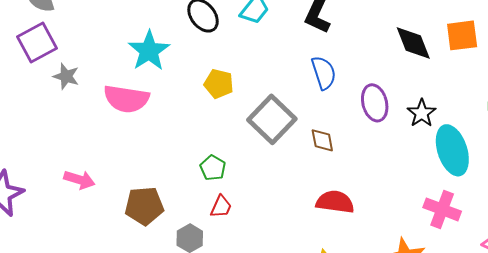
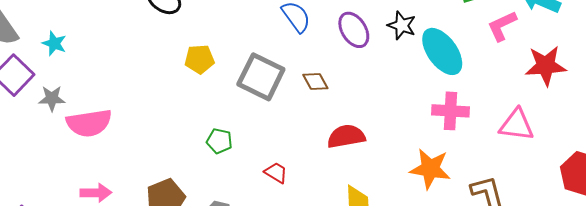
cyan star: (149, 51) -> (54, 43), moved, size x0.6
pink semicircle: (126, 99) -> (89, 123), moved
red trapezoid: (221, 207) -> (276, 173), moved, turned -65

